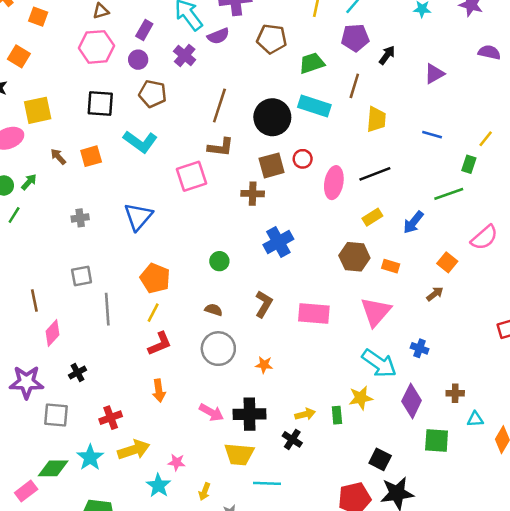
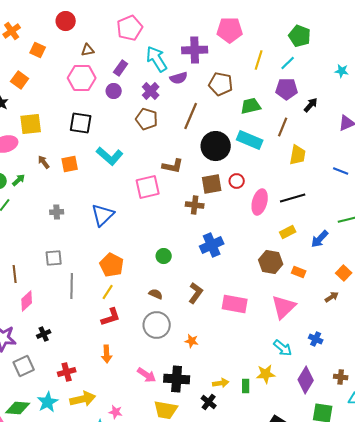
brown pentagon: (153, 94) -> (147, 119), moved
brown line: (219, 106) -> (191, 116), moved
cyan arrow: (379, 363) -> (283, 348), size x0.7
gray square: (56, 415) -> (24, 366), turned -35

